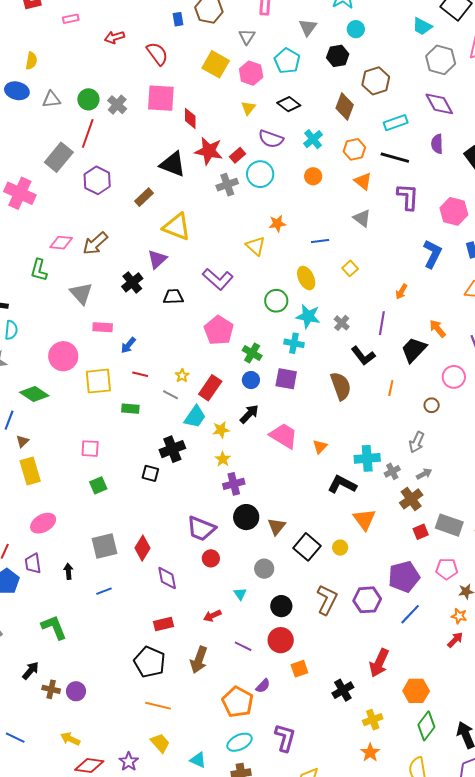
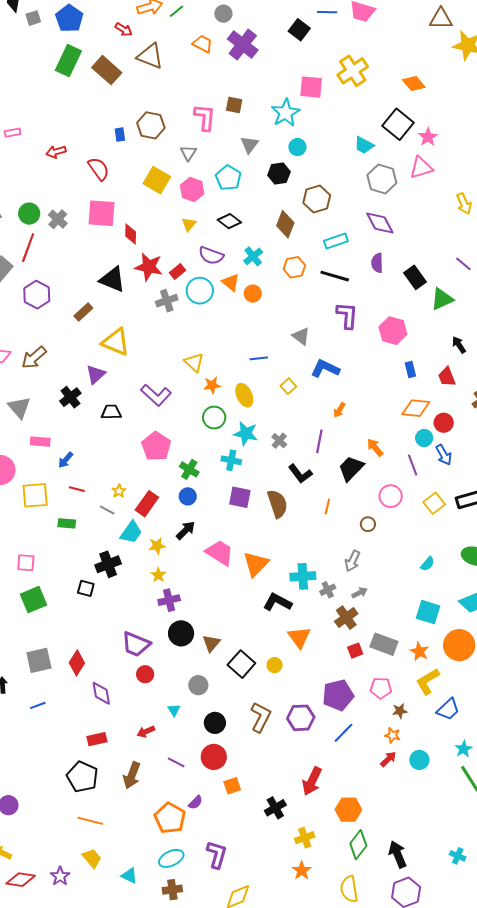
orange triangle: (363, 181) -> (231, 282), moved
orange star: (277, 224) -> (212, 385), moved
blue L-shape: (432, 254) -> (325, 369), moved, turned -92
purple square: (286, 379) -> (240, 497), moved
orange triangle: (320, 447) -> (256, 564), size x1.8
green square: (98, 485) -> (34, 600), size x1.5

